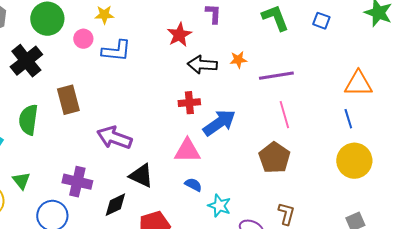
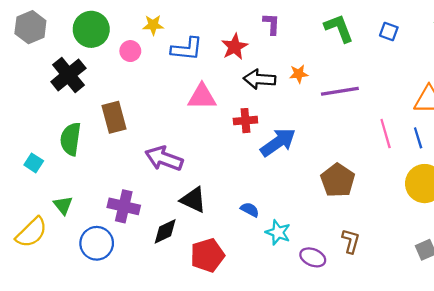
blue L-shape: (116, 51) -> (187, 49), moved
pink line: (284, 115) -> (386, 134), moved
pink triangle: (187, 151) -> (202, 97), moved

